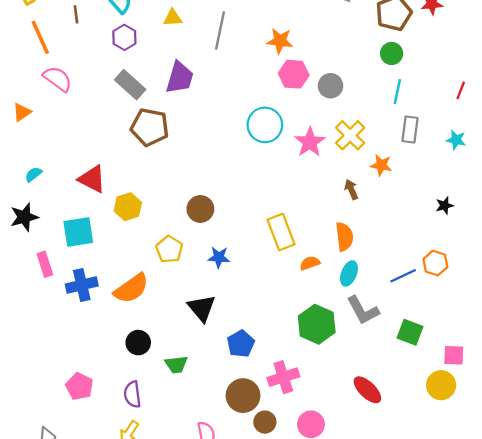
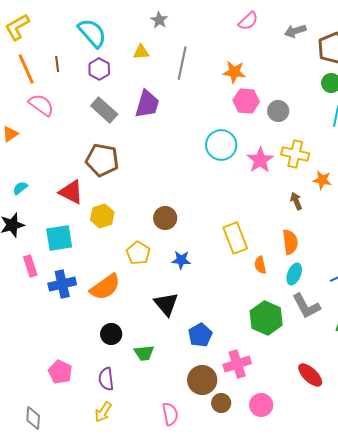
brown line: (76, 14) -> (57, 64), moved
brown pentagon: (150, 127) -> (102, 160), moved
yellow cross: (350, 135) -> (295, 154), turned -32
orange semicircle: (310, 263) -> (260, 265), turned -84

